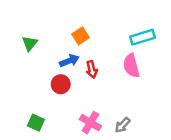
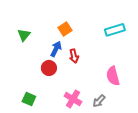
blue arrow: (69, 61) -> (56, 49), turned -42
pink semicircle: (131, 66) -> (113, 76), moved

